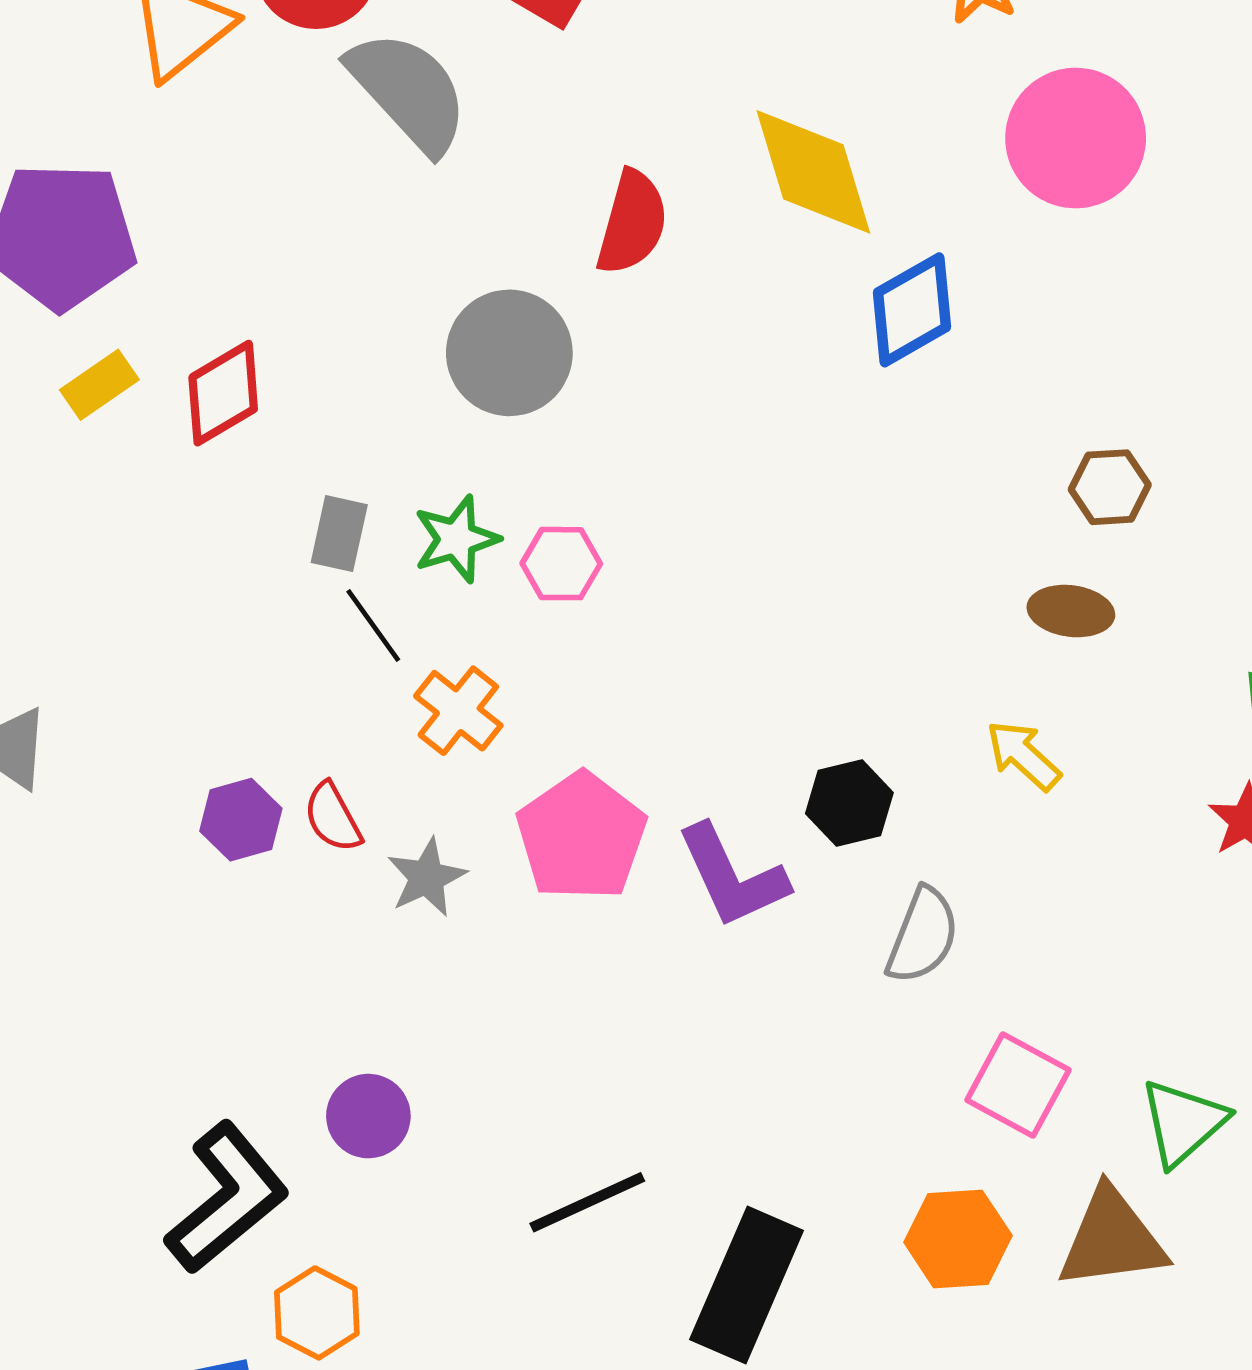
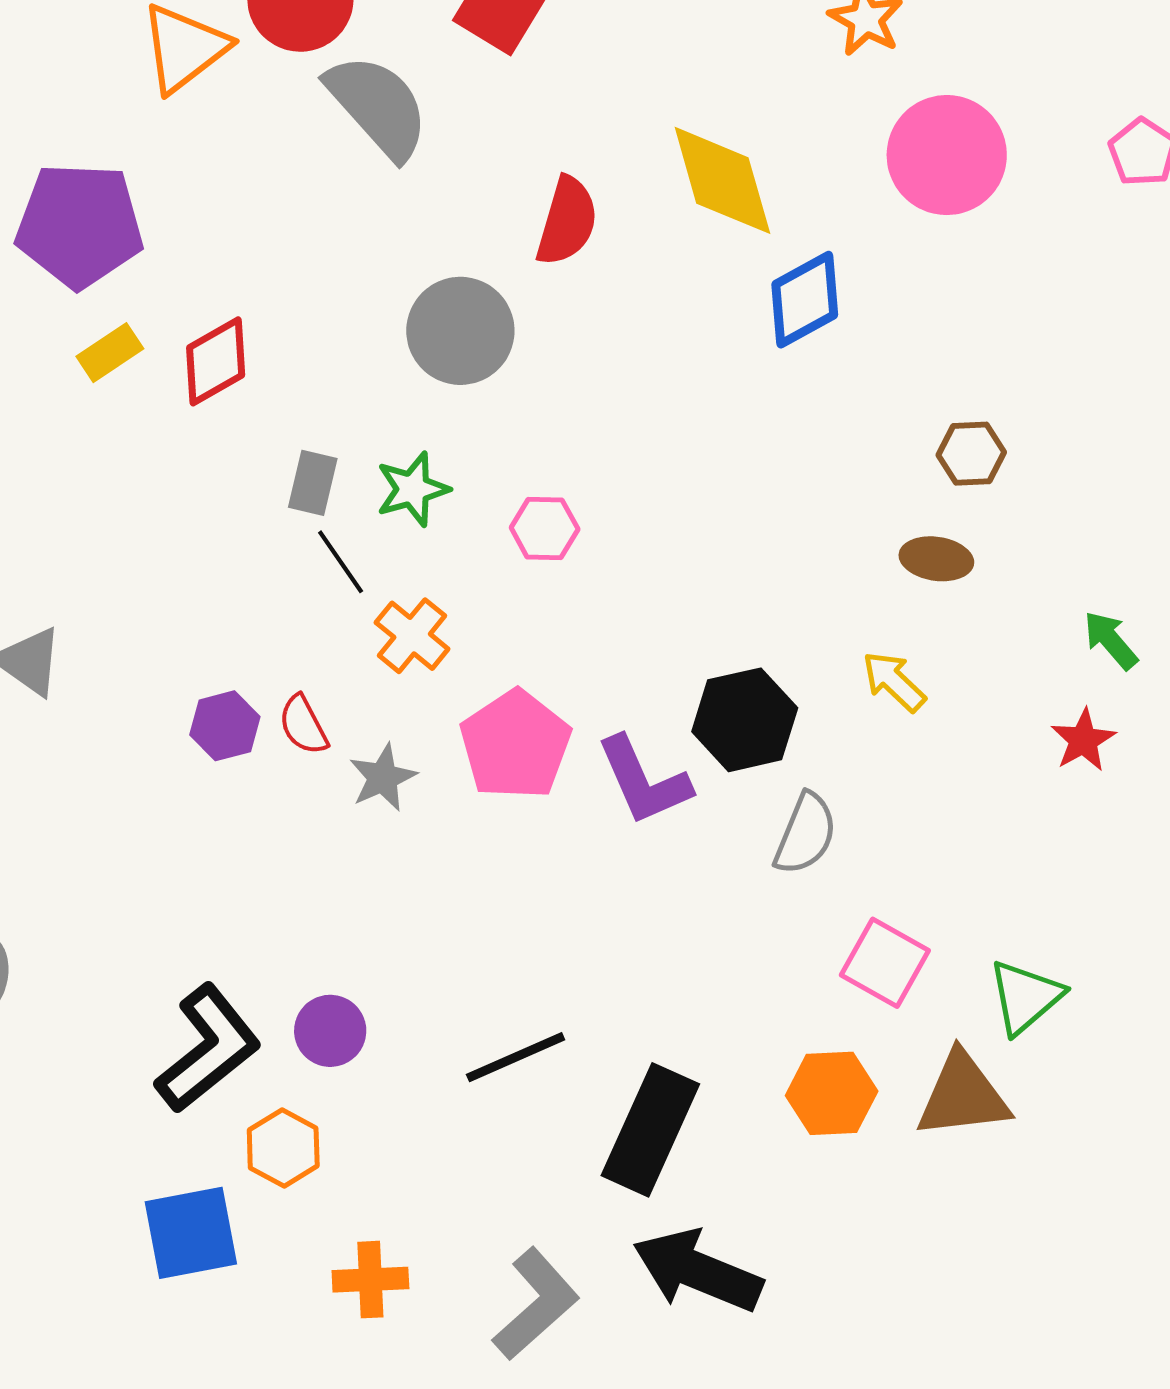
pink hexagon: (561, 564) -> (545, 528), moved
black hexagon: (849, 803) -> (745, 720), size x1.4
purple circle: (368, 1116) -> (330, 1031), moved

